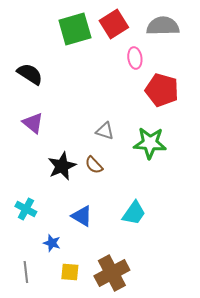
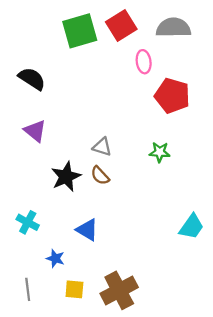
gray triangle: (105, 131) -> (102, 147), moved
green star: (150, 143) -> (160, 152), size x0.6
cyan trapezoid: (134, 213) -> (192, 227), moved

